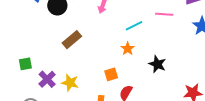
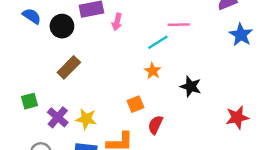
pink line: (164, 14) -> (179, 25), moved
brown rectangle: (72, 40) -> (69, 67), moved

